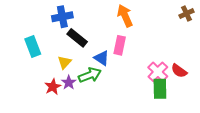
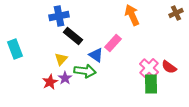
orange arrow: (125, 16) -> (132, 15), moved
pink rectangle: (120, 45) -> (113, 43), turned 30
cyan rectangle: (33, 46) -> (15, 49), moved
green arrow: (90, 75) -> (85, 71), turned 30

